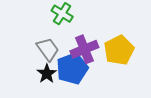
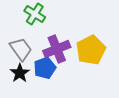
blue pentagon: (72, 69) -> (45, 68), size x0.7

